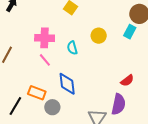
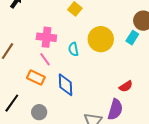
yellow circle: (99, 36) -> (101, 39), size x1.6
orange rectangle: (37, 93) -> (36, 77), moved
gray circle: (52, 107) -> (39, 112), moved

